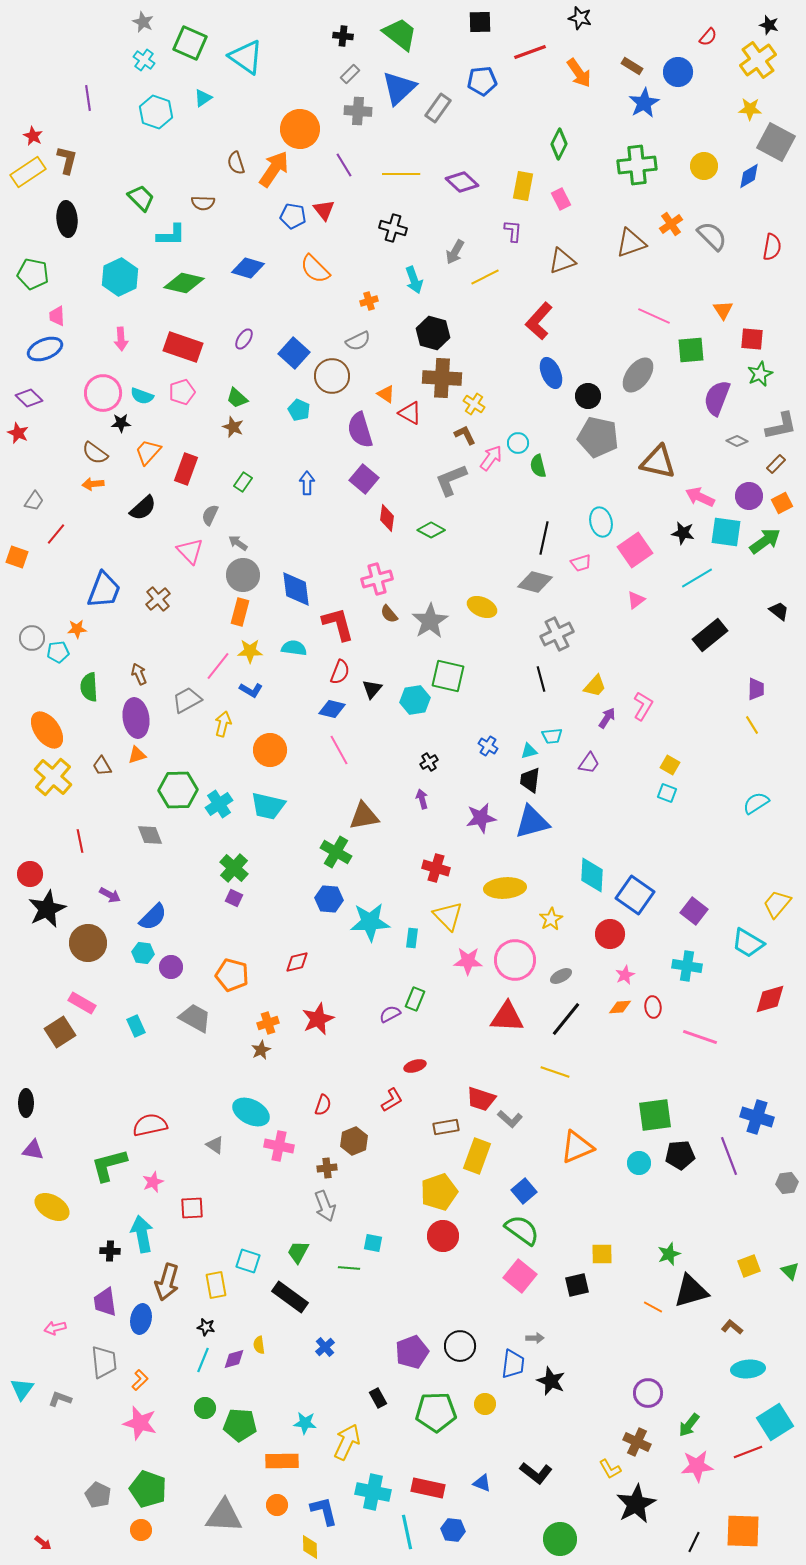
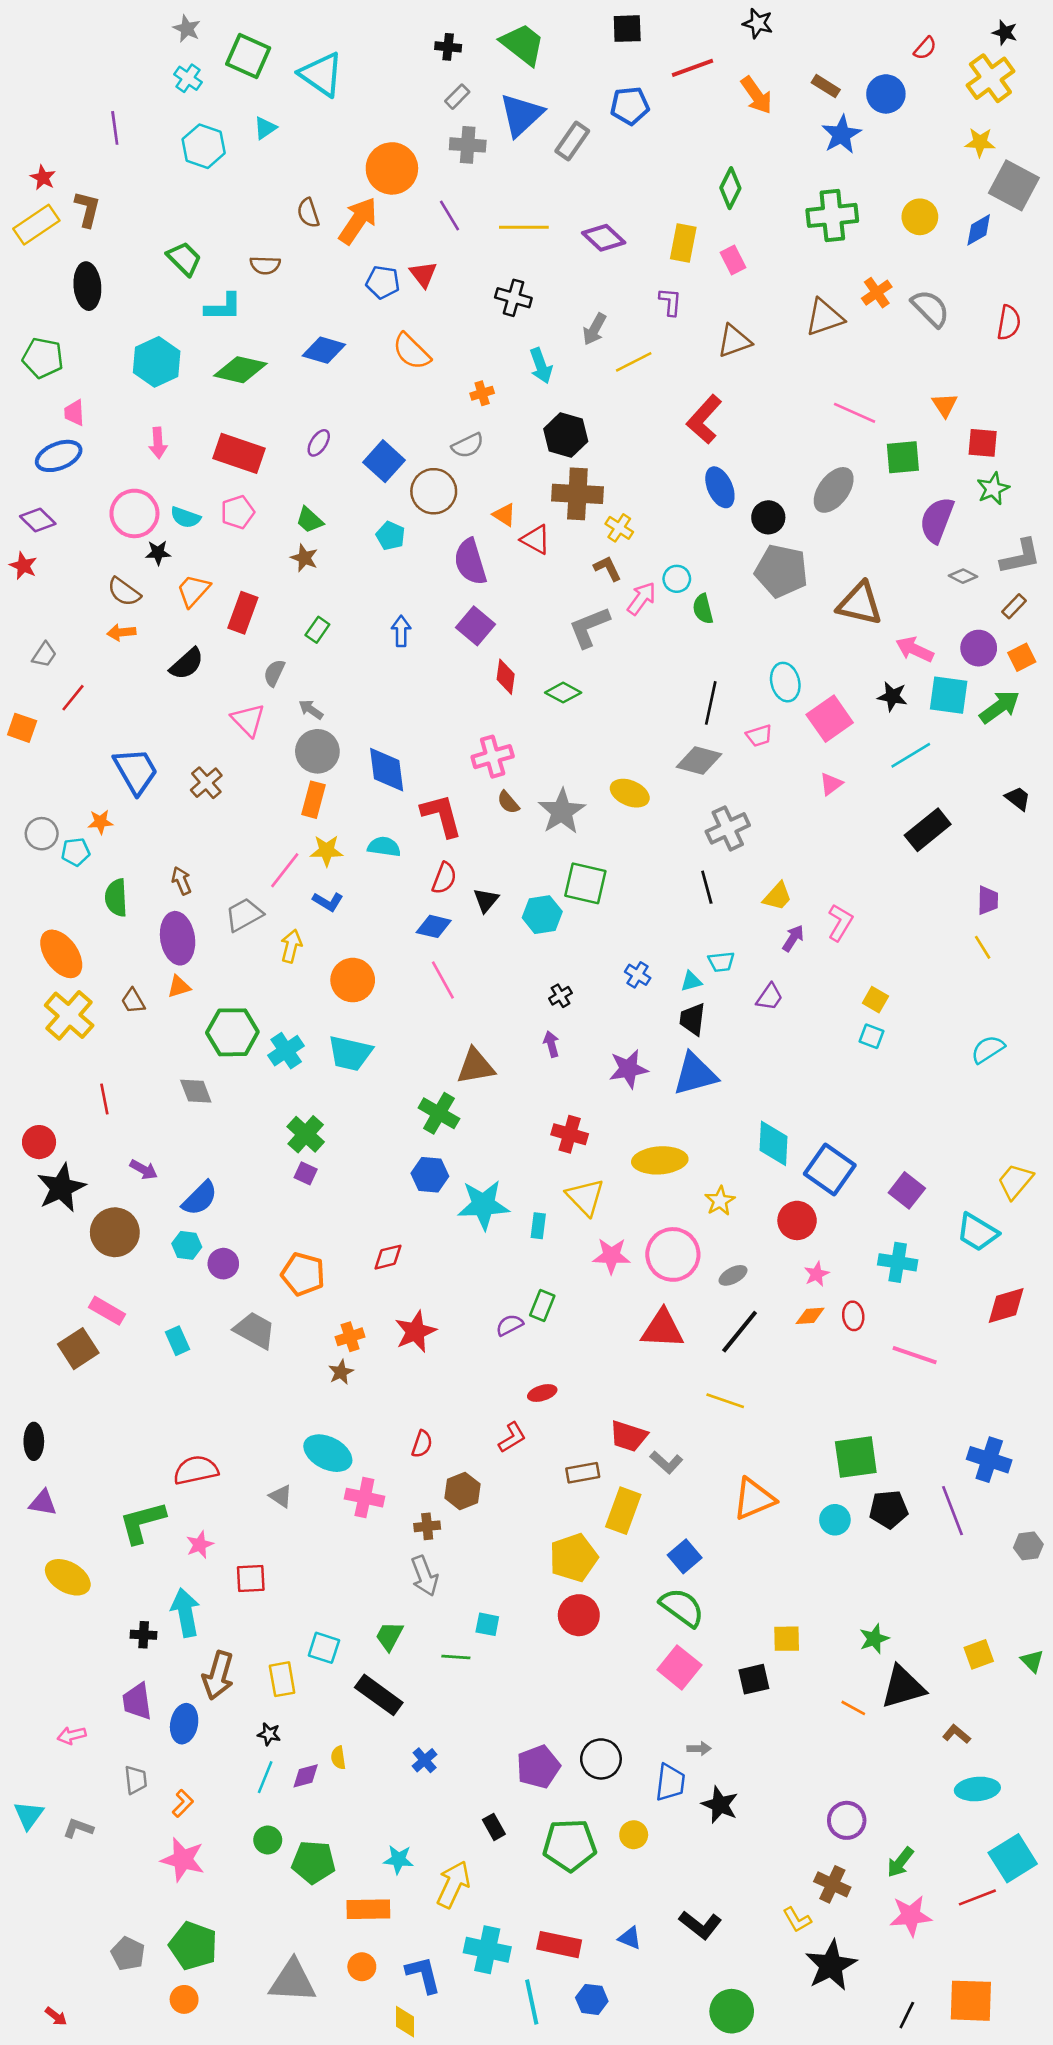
blue trapezoid: (104, 590) -> (136, 771), turned -51
gray trapezoid: (104, 1362) -> (136, 1780), size x0.7

